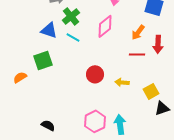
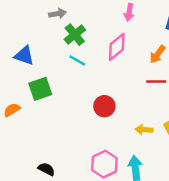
blue triangle: (49, 30) -> (24, 56), moved
yellow arrow: (122, 82) -> (144, 130), moved

